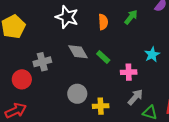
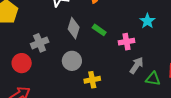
gray diamond: (78, 52) -> (74, 28), turned 55
gray circle: (77, 94) -> (72, 61), moved
yellow cross: (101, 106) -> (92, 80), moved

